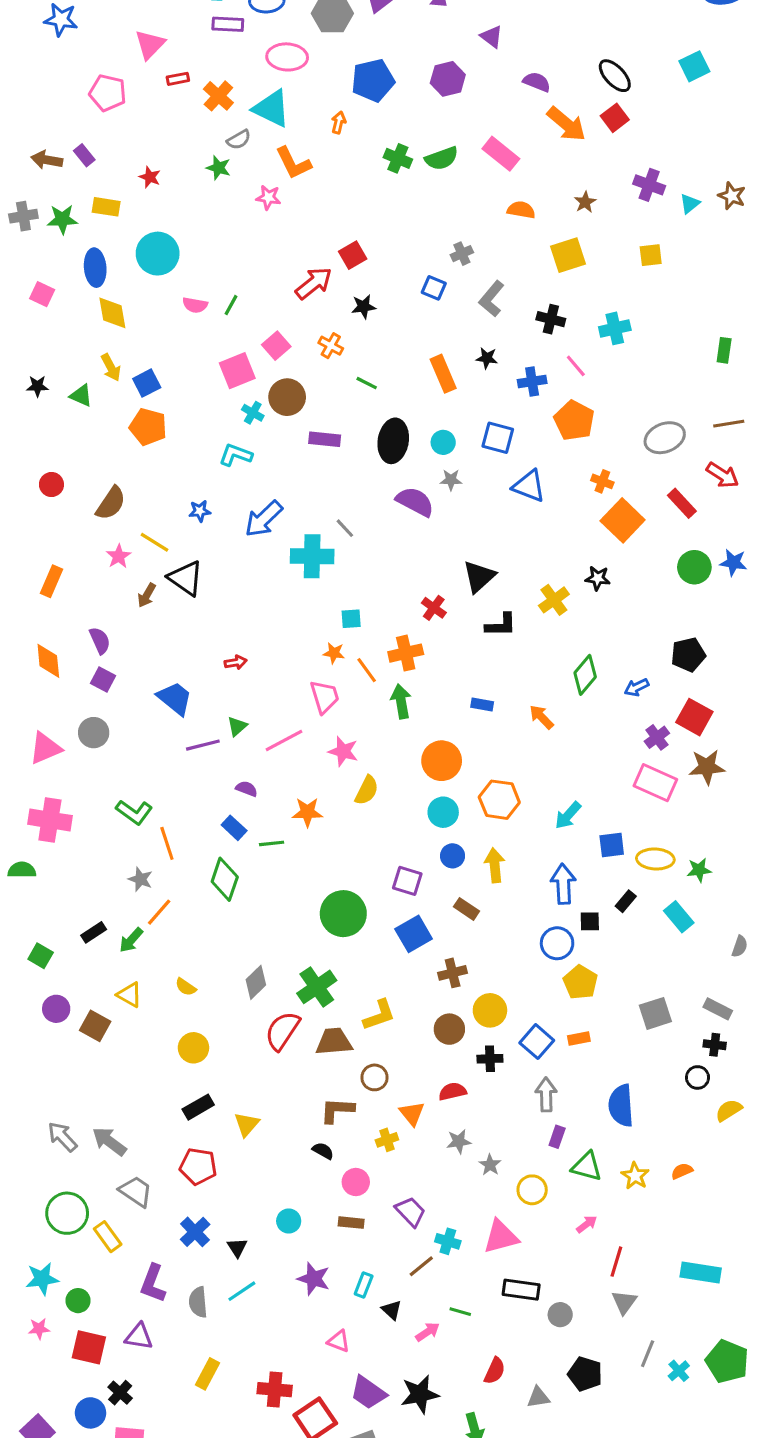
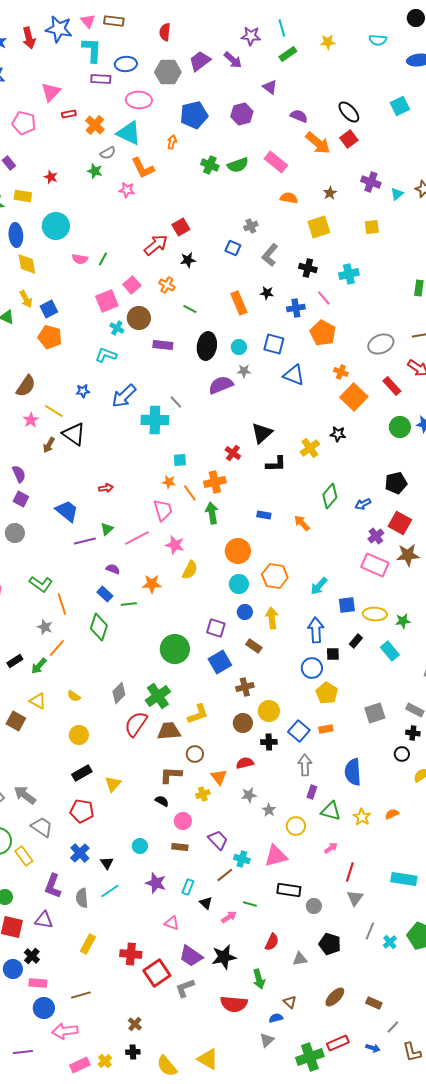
purple semicircle: (415, 502) -> (221, 385), turned -50

